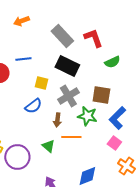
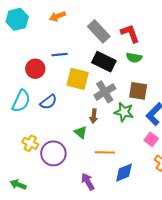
green semicircle: (112, 62) -> (134, 58), moved, turned 35
yellow square: (41, 83) -> (78, 79), size x1.6
blue semicircle: (33, 106) -> (48, 102), moved
orange line: (71, 137) -> (105, 152), moved
green triangle: (48, 146) -> (81, 132), moved

